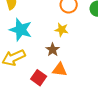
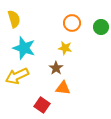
red square: (39, 78) -> (42, 105), moved

